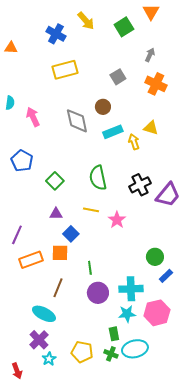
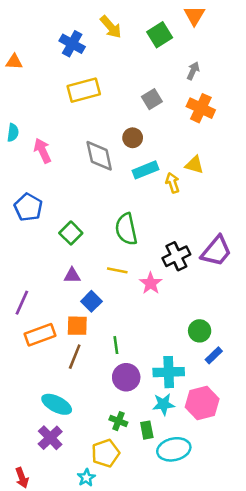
black cross: (140, 185) -> (176, 256), moved
brown line: (58, 288) -> (75, 357), moved
yellow pentagon: (82, 352) -> (106, 453), turned -30
green cross: (111, 354) -> (118, 421), moved
cyan star: (49, 359) -> (86, 478), moved

